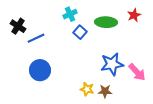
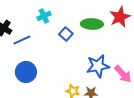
cyan cross: (70, 14) -> (44, 16), moved
red star: (134, 15) -> (120, 17), size x1.5

